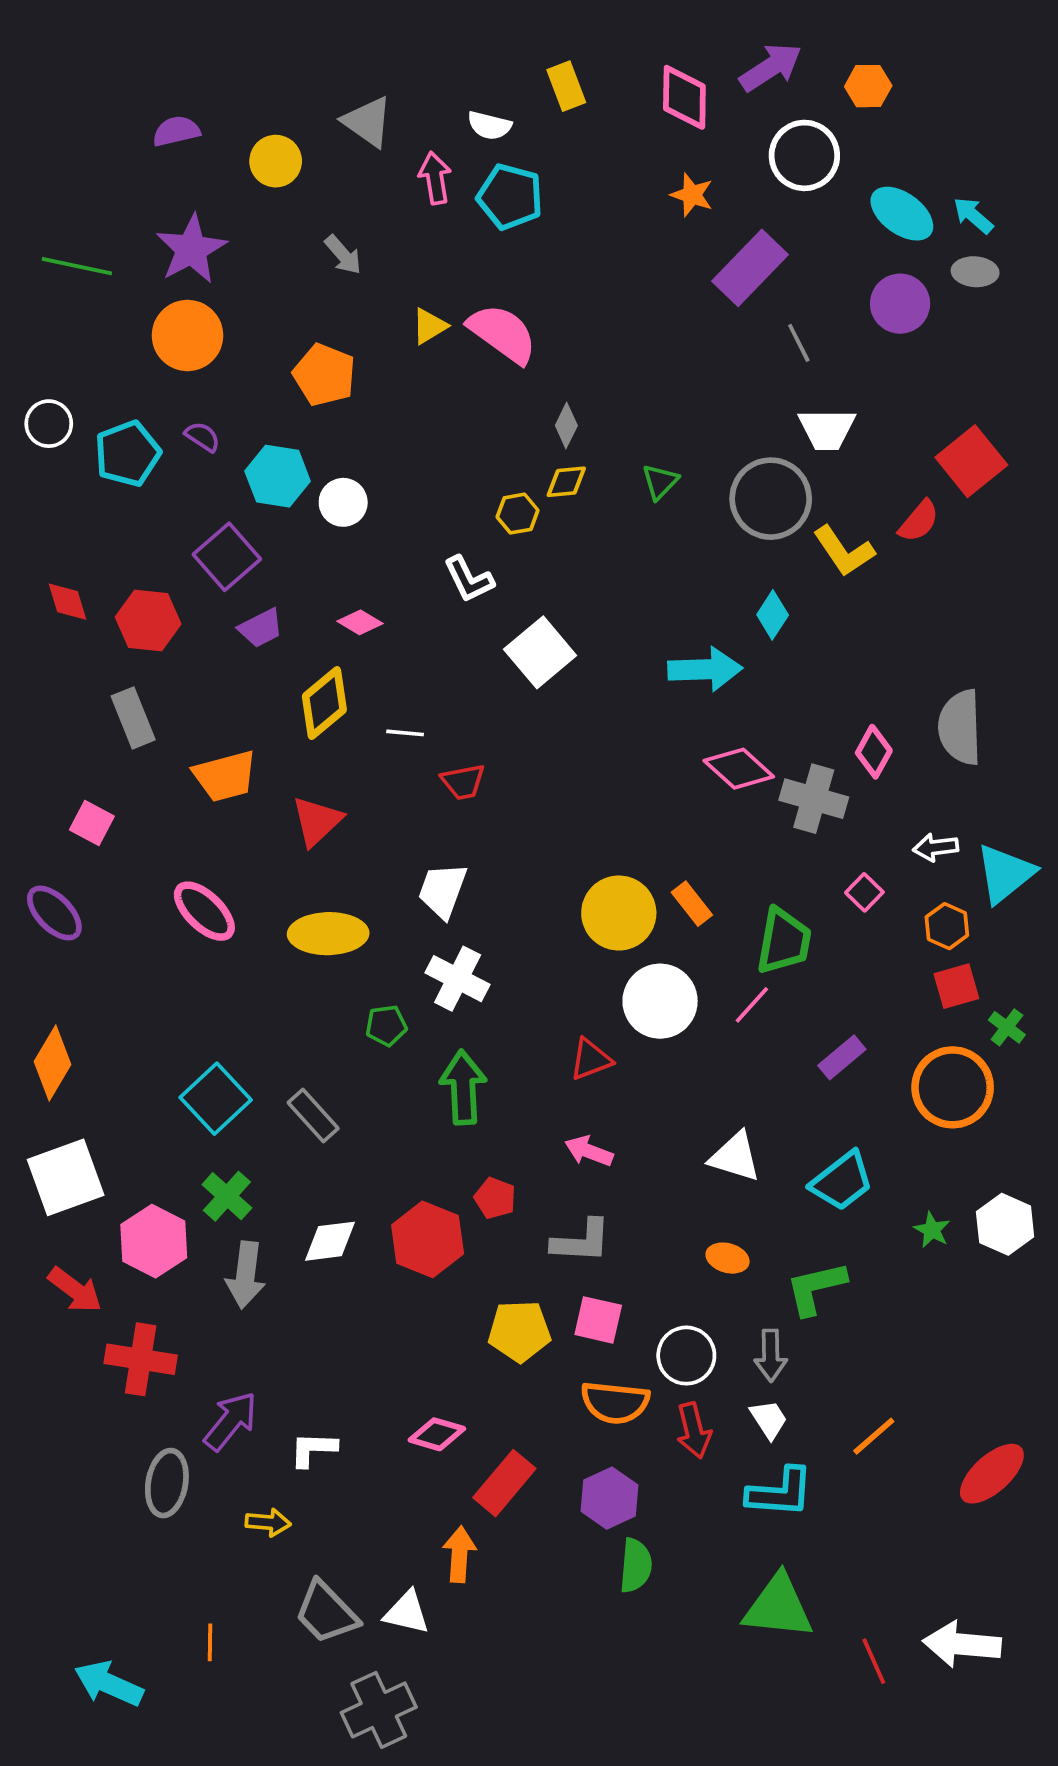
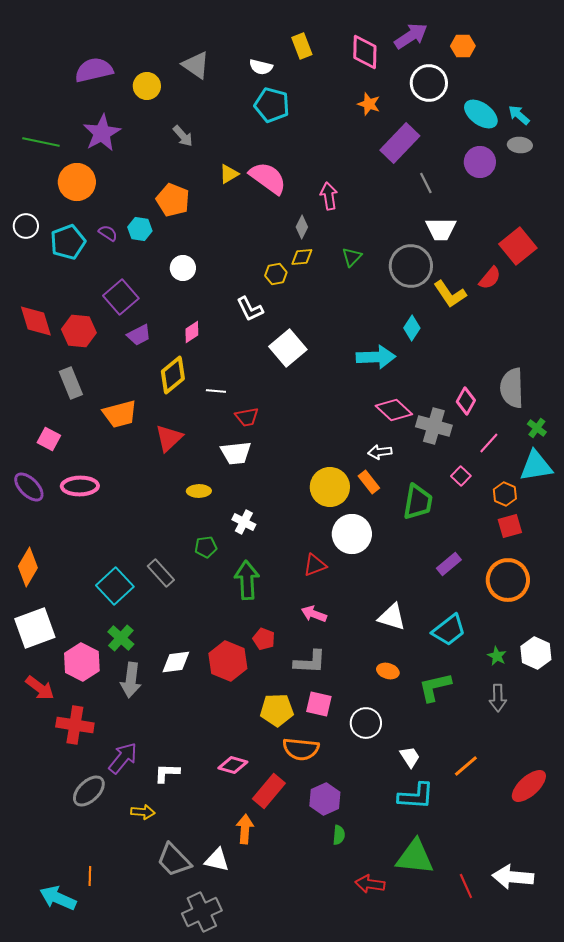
purple semicircle: (176, 131) -> (94, 70), size x1.5
pink arrow: (435, 178) -> (329, 196), moved
orange circle: (188, 335) -> (77, 182), moved
cyan hexagon: (278, 476) -> (140, 229), moved, size x0.7
red diamond: (68, 602) -> (36, 321), size x1.5
pink diamond: (360, 622) -> (192, 332), turned -65
white arrow: (936, 847) -> (380, 452), moved
cyan triangle: (1005, 874) -> (536, 466), turned 30
white trapezoid: (443, 891) -> (236, 453), moved, turned -116
pink ellipse: (204, 911) -> (80, 486), moved, turned -45
yellow ellipse: (328, 934) -> (199, 491), moved, size x0.6
white cross: (458, 979) -> (244, 522), size x0.7
pink line: (752, 1005) -> (489, 443), moved
green cross: (1007, 1027) -> (537, 428), moved
gray rectangle: (313, 1116) -> (161, 573), moved
gray arrow: (771, 1356) -> (498, 698), moved
orange semicircle: (615, 1402) -> (301, 749), moved
red arrow: (694, 1431) -> (370, 884), moved, turned 112
gray ellipse: (167, 1483) -> (89, 791), turned 36
green semicircle: (636, 1566) -> (339, 835), size x0.7
orange line: (210, 1642) -> (90, 876), moved

